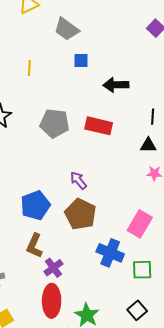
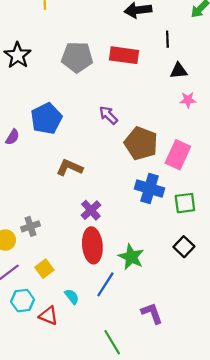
black line: (153, 117) -> (167, 39), moved
blue pentagon: (35, 205) -> (46, 119), moved
brown pentagon: (81, 214) -> (141, 143), moved
brown L-shape: (34, 246) -> (70, 168), moved, turned 95

